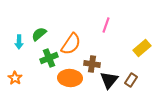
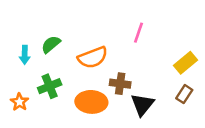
orange semicircle: (71, 44) -> (93, 57), turned 35
green cross: (49, 58) -> (50, 86), moved
brown rectangle: (131, 80) -> (184, 94), moved

